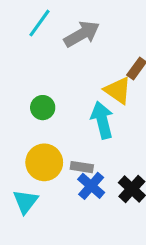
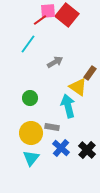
gray arrow: (82, 34) -> (55, 62), moved, size x0.7
gray rectangle: (82, 167) -> (52, 127), moved
cyan triangle: (25, 202) -> (31, 158), moved

